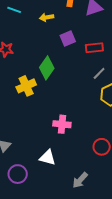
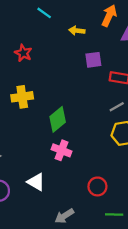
green diamond: (47, 68) -> (58, 119), moved
yellow cross: (26, 86) -> (22, 97), moved

